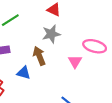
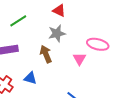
blue triangle: (24, 73) -> (30, 78), moved

